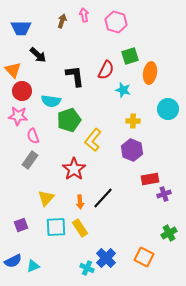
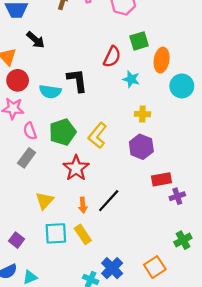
black L-shape: (75, 76) -> (77, 80), moved
cyan circle: (168, 109) -> (182, 86), moved
green pentagon: (69, 120) -> (63, 132), moved
purple square: (21, 225) -> (16, 240), moved, turned -32
orange square: (144, 257) -> (155, 267), turned 30

